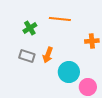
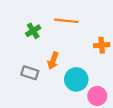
gray rectangle: (27, 56) -> (30, 73), moved

